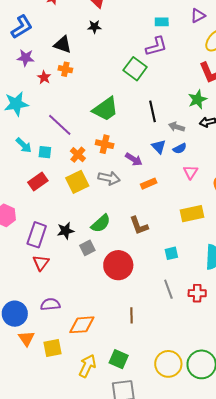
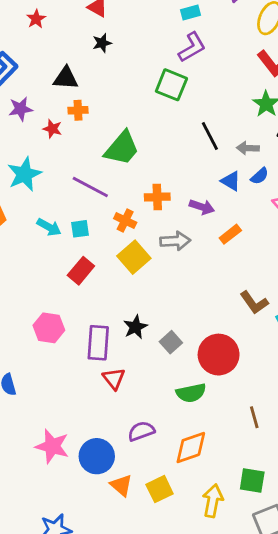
green trapezoid: (105, 109) -> (122, 148), moved
green semicircle: (101, 223) -> (191, 393), moved, turned 45
brown L-shape: (139, 226) -> (254, 303), moved

